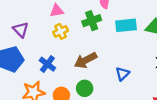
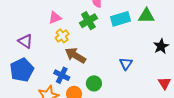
brown arrow: (86, 60) -> (75, 55), moved, turned 70
blue cross: (47, 64) -> (62, 75), moved

